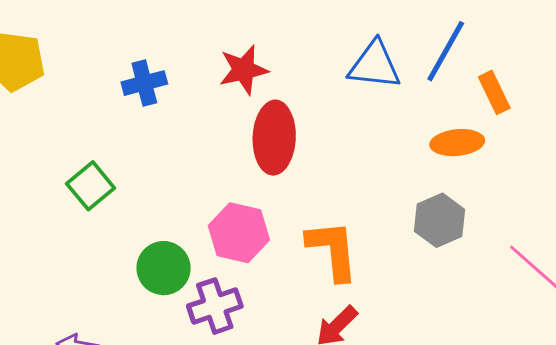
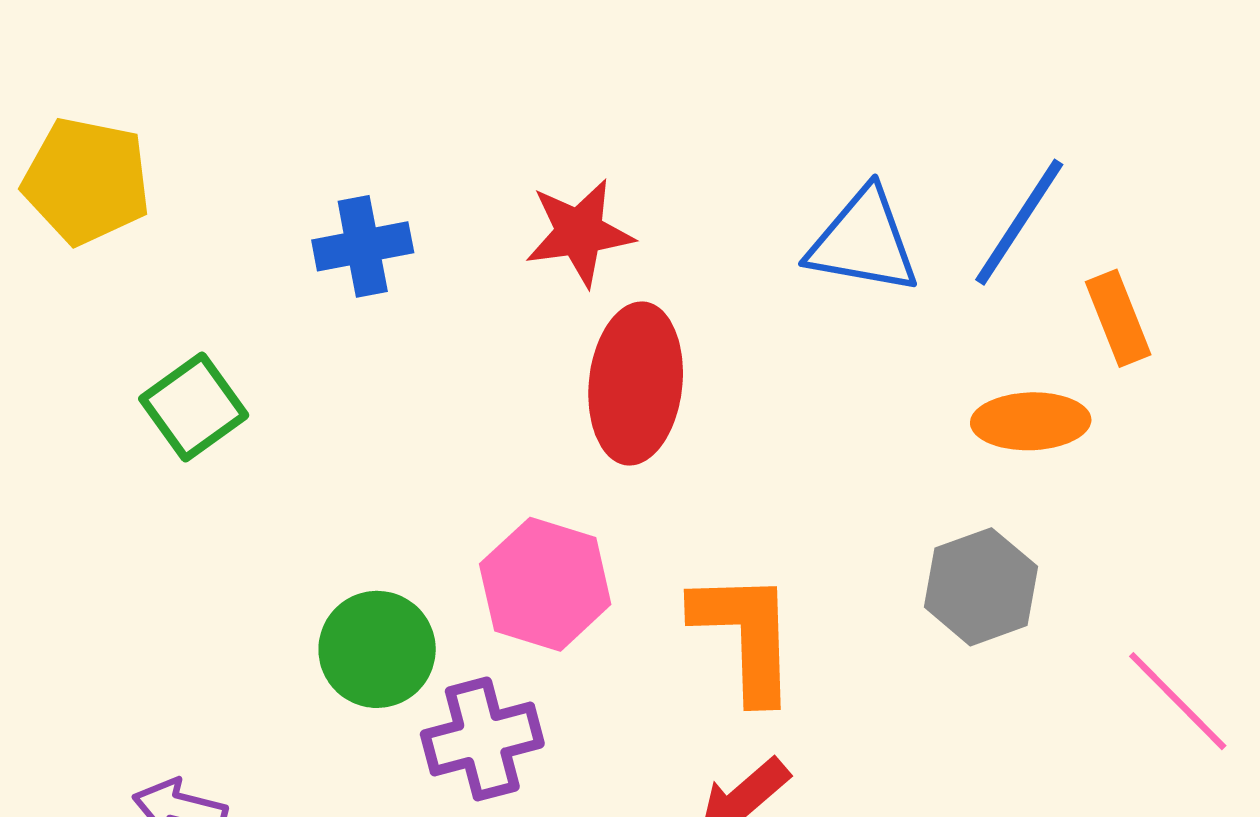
green square: (91, 186) -> (194, 407), moved

